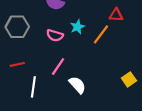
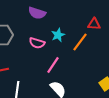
pink line: (58, 67) -> (53, 65), moved

